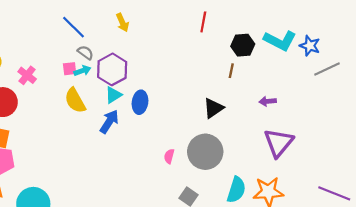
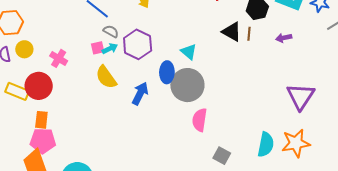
cyan triangle: (113, 95) -> (189, 52), moved, turned -42
purple arrow: (268, 101) -> (284, 38), moved
black triangle: (213, 108) -> (232, 32), moved, turned -50
gray circle: (205, 152) -> (187, 85), moved
pink semicircle: (169, 156) -> (199, 120), size x1.6

